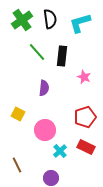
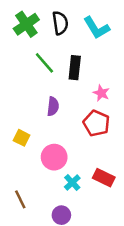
cyan L-shape: (80, 23) -> (96, 28), turned -105
red pentagon: (85, 117) -> (96, 123), moved, turned -30

